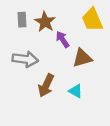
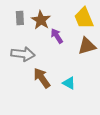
brown triangle: (82, 58) -> (87, 46), moved
brown arrow: (46, 85) -> (42, 78), turned 120

